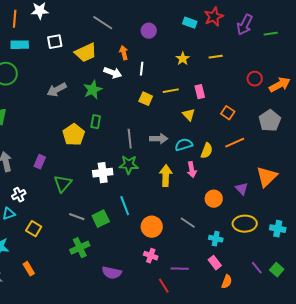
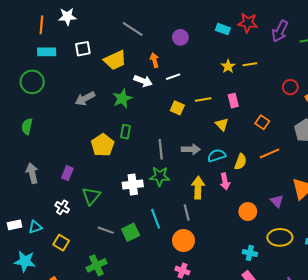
red star: (214, 17) -> (248, 23), turned 30
yellow star: (183, 59) -> (228, 66), moved
white line: (142, 69) -> (173, 77), turned 64
white cross: (19, 195) -> (62, 207), moved, turned -32
gray line: (188, 223) -> (187, 213), moved, turned 42
green cross: (80, 248) -> (96, 265), moved

